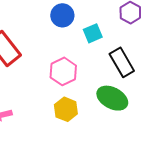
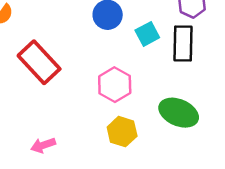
black rectangle: (122, 62) -> (183, 44), moved, turned 36

